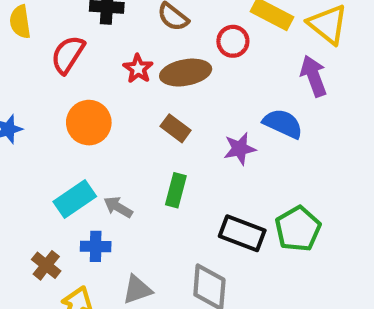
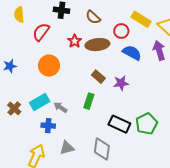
blue semicircle: (283, 124) -> (132, 53), moved
brown rectangle: (176, 128) -> (98, 77), moved
brown cross: (46, 265) -> (14, 108), moved

